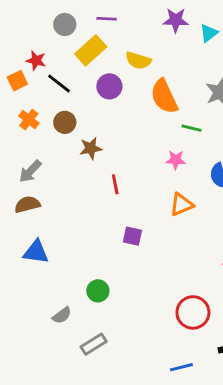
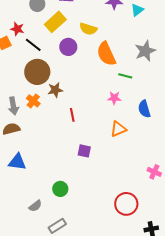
orange cross: (29, 120) -> (33, 101), moved
brown circle: (65, 122) -> (37, 72), size x1.6
gray arrow: (30, 171) -> (13, 106), turned -54

